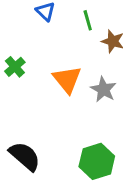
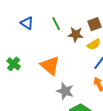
gray star: (103, 89) -> (65, 91), moved

